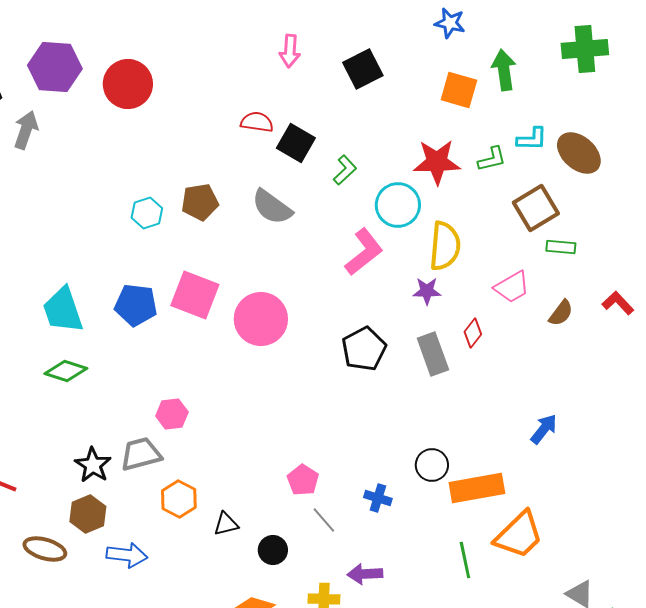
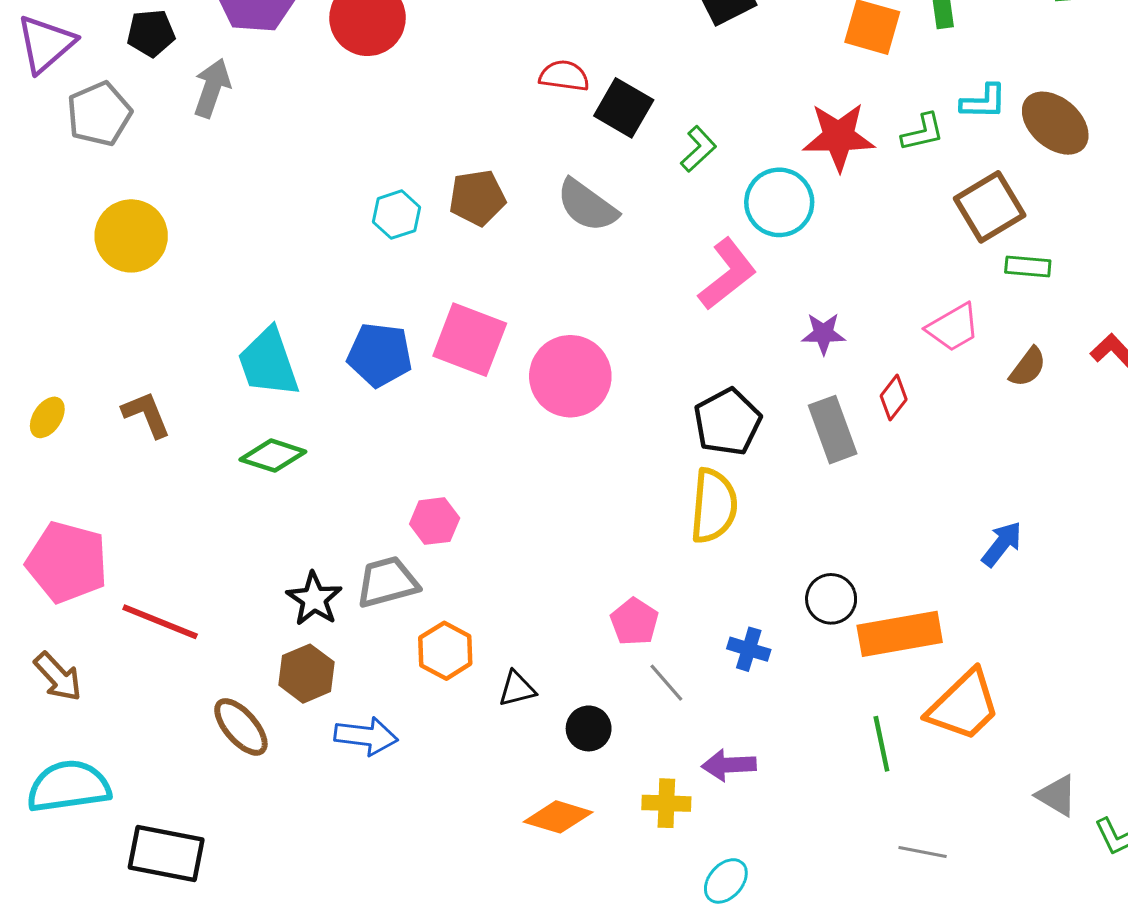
yellow semicircle: (445, 246) -> (714, 506), moved
brown ellipse: (45, 549) -> (241, 727), turned 33

